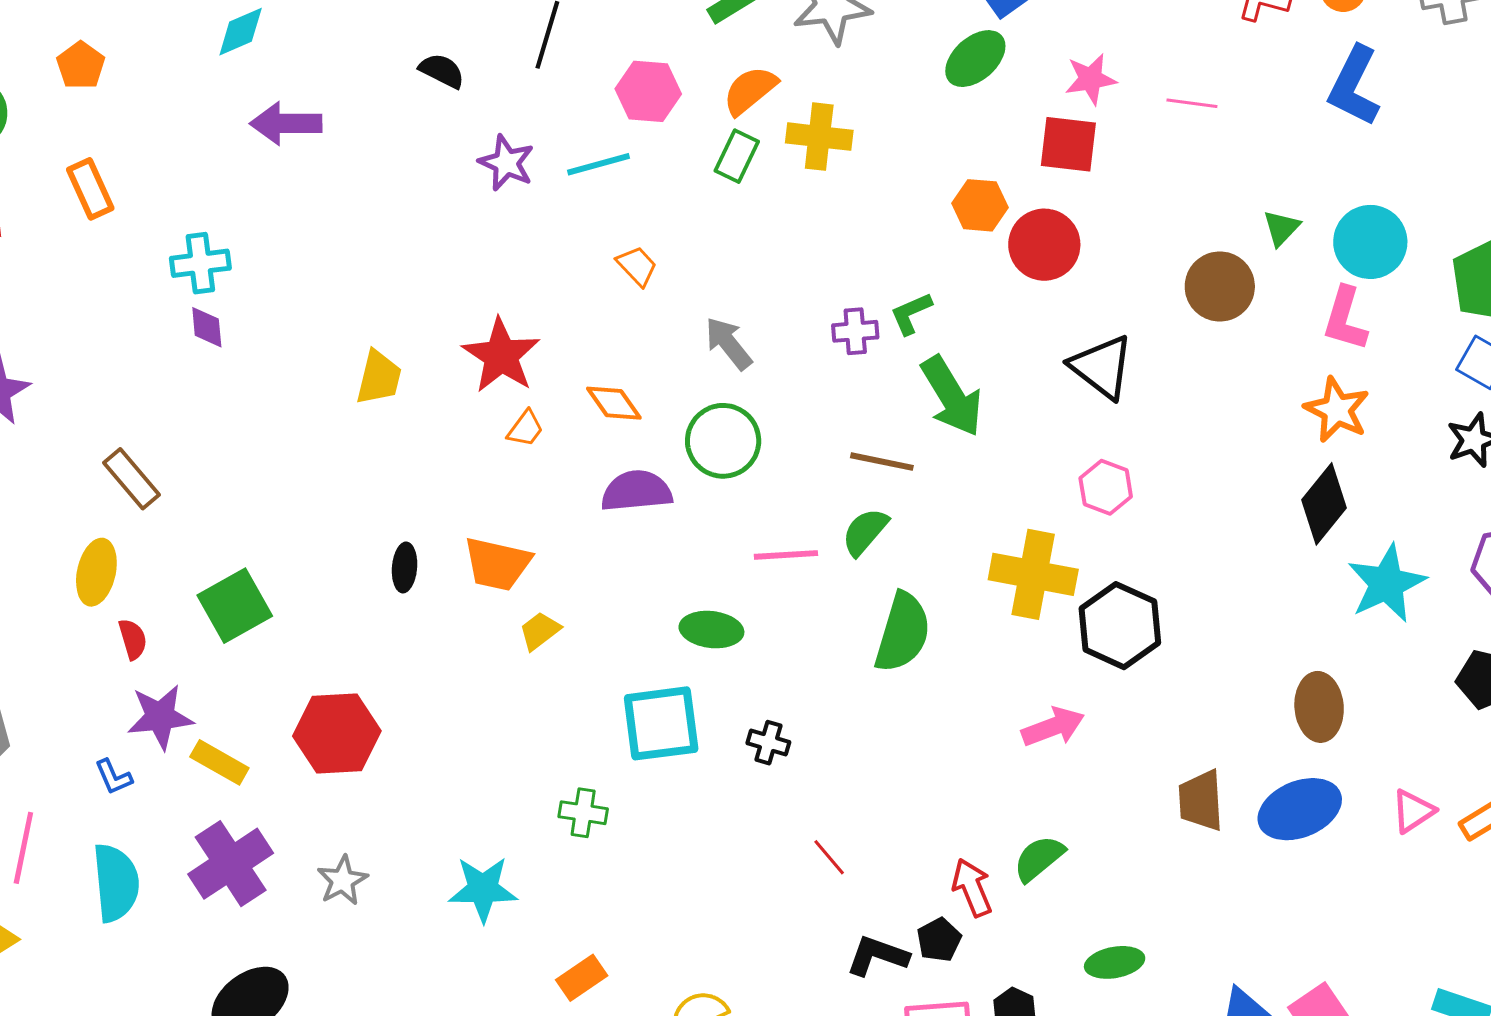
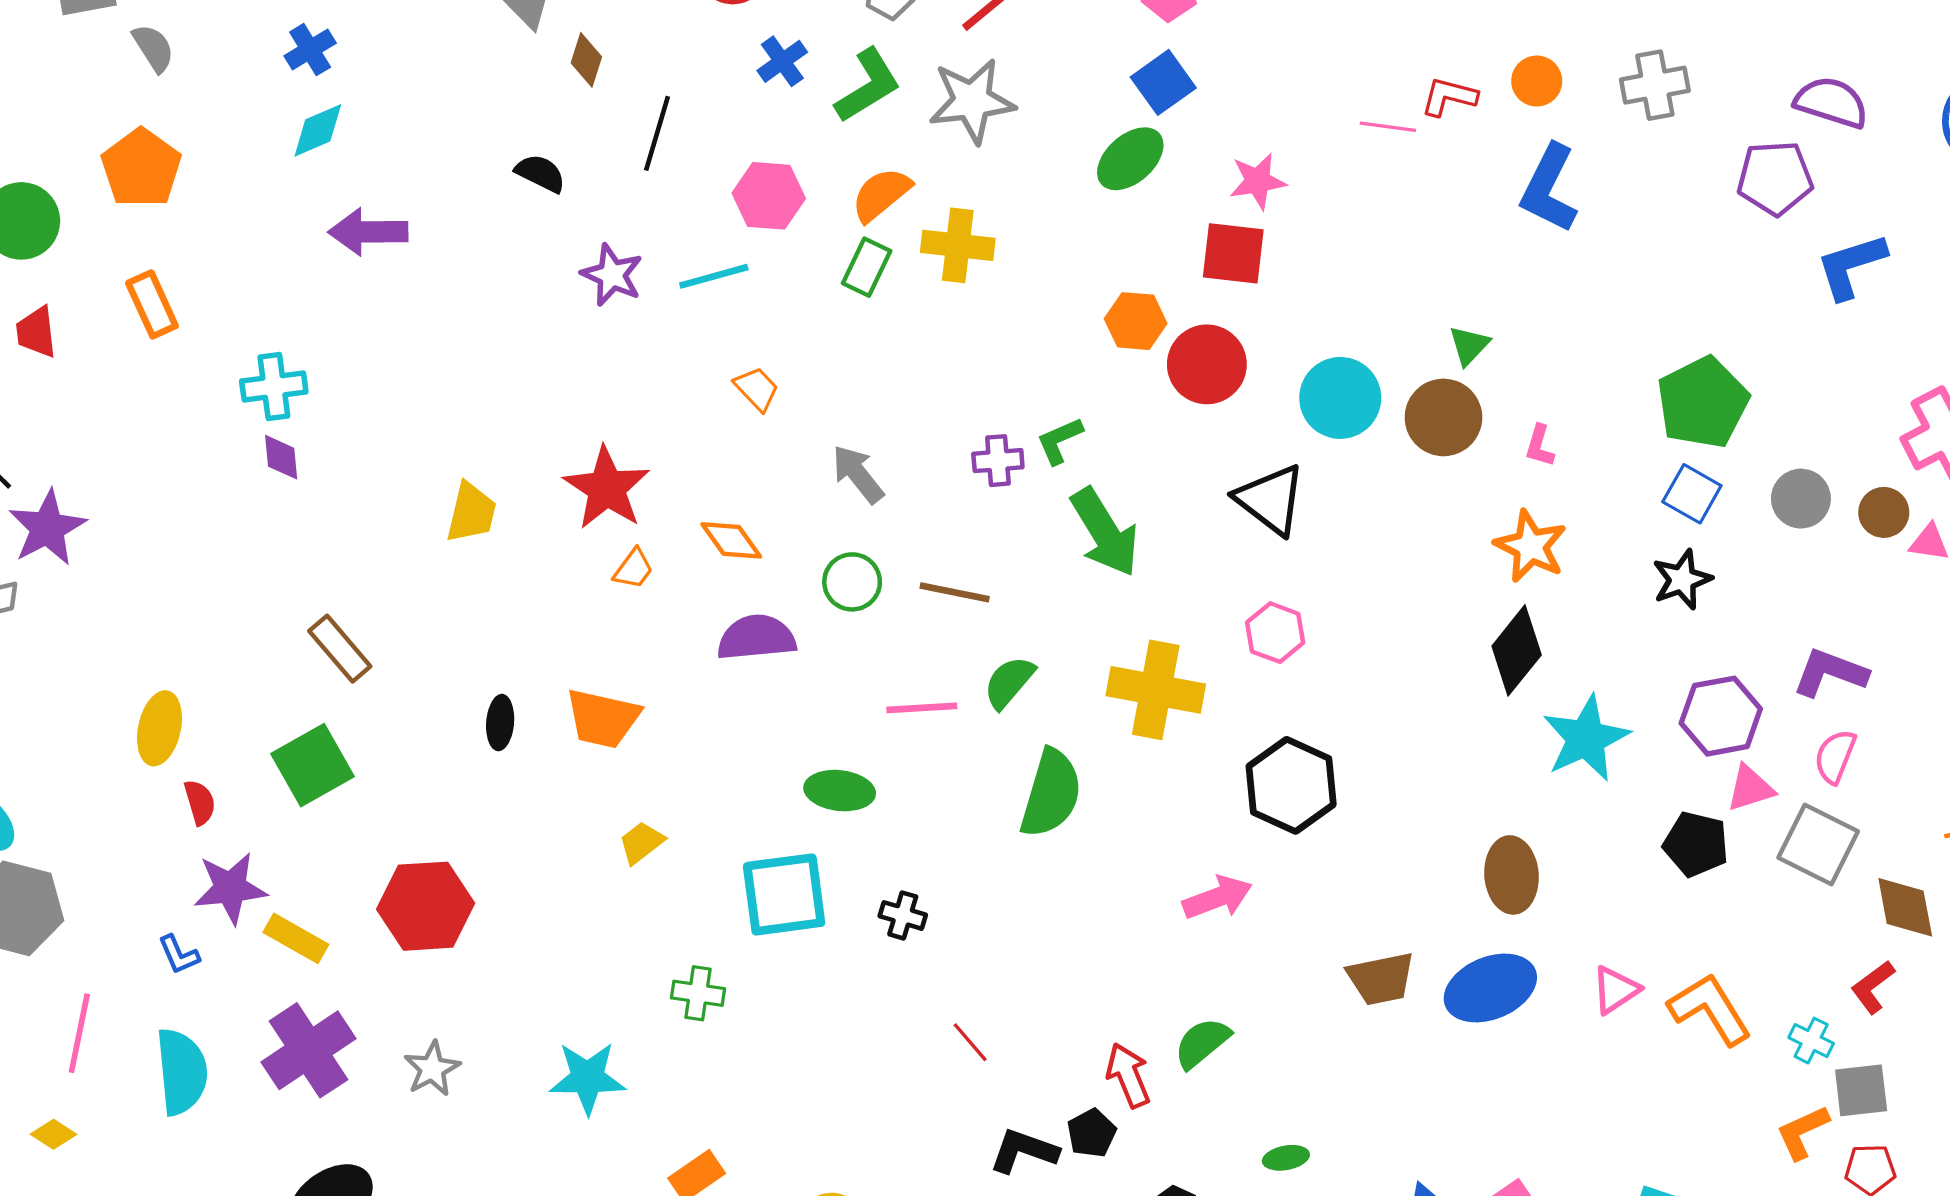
orange pentagon: (81, 65) -> (141, 168), size x1.5
pink line: (1192, 103) -> (1388, 127), moved
cyan circle: (1370, 242) -> (1340, 398), moved
brown circle: (1220, 286) -> (1443, 417), moved
pink L-shape: (1345, 319) -> (1540, 446), size x0.6
green circle: (723, 441) -> (852, 582), size x0.7
brown line: (882, 462) -> (955, 592), moved
brown rectangle: (131, 479) -> (340, 649), moved
yellow cross: (1033, 574) -> (1156, 690), moved
yellow trapezoid: (540, 631) -> (641, 843), moved
brown trapezoid: (1201, 801) -> (1381, 979), turned -98
green ellipse: (1115, 962) -> (1286, 1158), size x0.7

